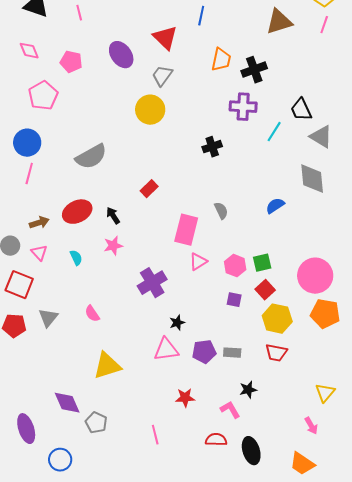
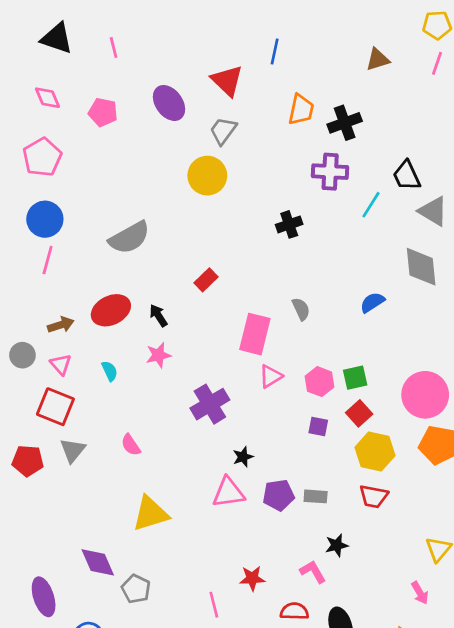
brown triangle: (279, 22) -> (378, 59), size x0.7
pink pentagon: (43, 96) -> (42, 157), moved
red square: (19, 285) -> (55, 407), moved
red star: (185, 398) -> (252, 578), moved

